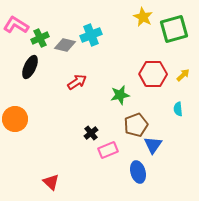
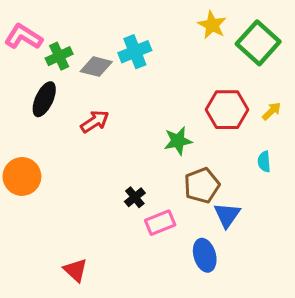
green square: (174, 29) -> (258, 43), turned -32
red arrow: (77, 82) -> (95, 122), moved

